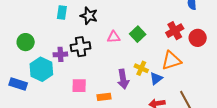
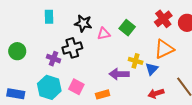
black star: (89, 16) -> (83, 23), moved
purple cross: (60, 54) -> (54, 59), turned 32
cyan hexagon: (41, 69) -> (49, 87), moved
purple arrow: (123, 79) -> (119, 74), turned 108
pink square: (79, 86) -> (76, 87), turned 35

